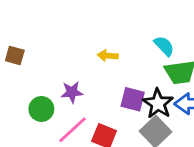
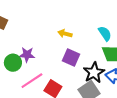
purple star: (72, 92) -> (27, 55), moved
purple square: (133, 99) -> (71, 58), moved

